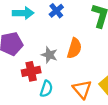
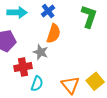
orange semicircle: (74, 48) -> (54, 34), moved

